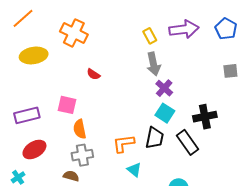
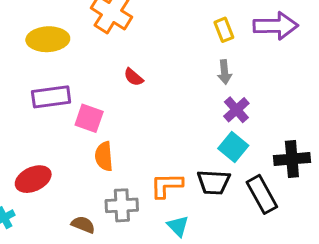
gray arrow: (153, 64) -> (225, 72), size x0.7
purple rectangle: (27, 115) -> (51, 97), moved
black trapezoid: (155, 138) -> (214, 182), turned 75
gray cross: (82, 155) -> (122, 205), moved

